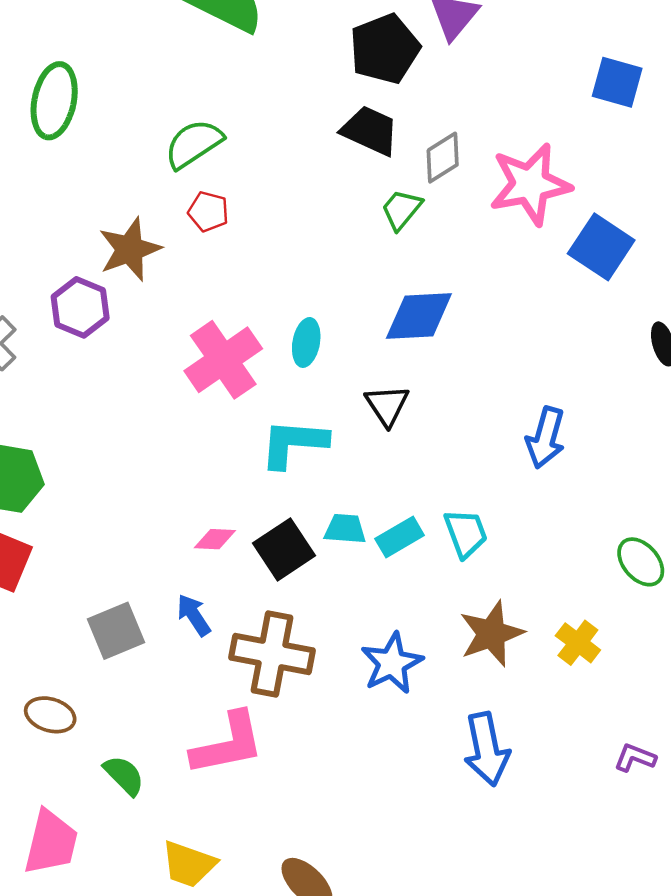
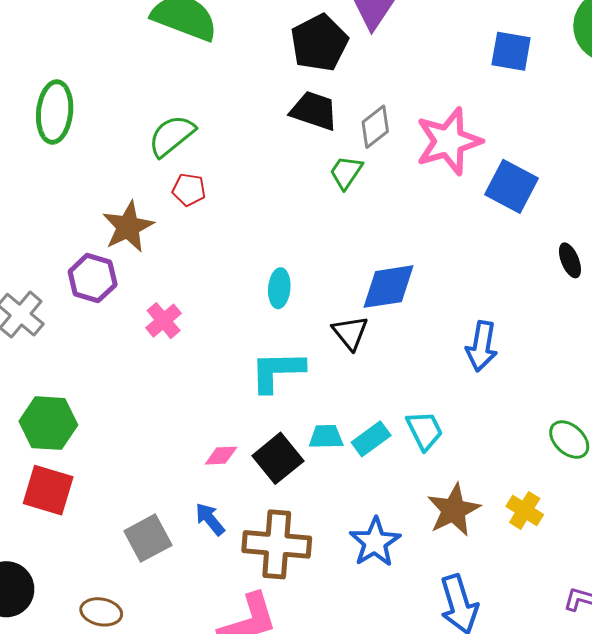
blue diamond: (419, 316) -> (388, 287), moved
pink cross: (223, 360) -> (164, 321), moved, size x0.6

